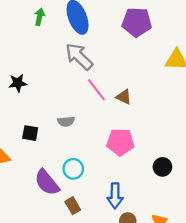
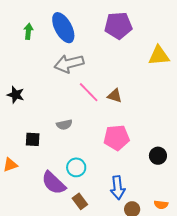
gray arrow: (79, 57) -> (69, 64), turned -52
black star: (18, 83) -> (16, 95), turned 30

